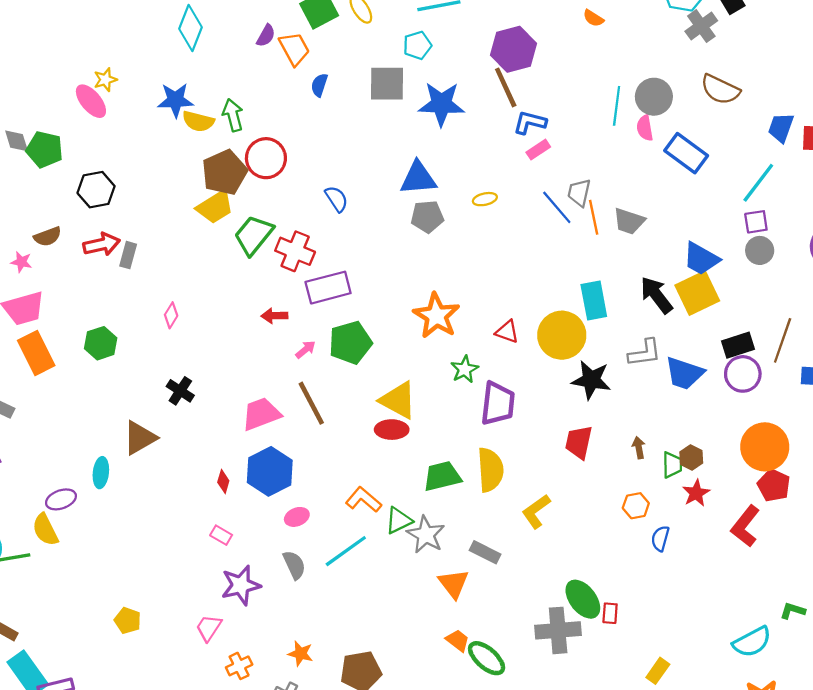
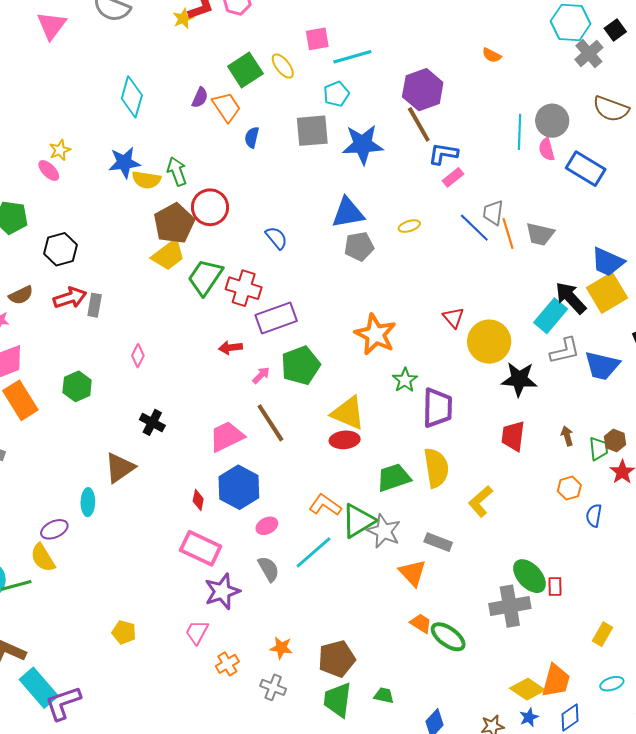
pink ellipse: (91, 101) -> (49, 170), size x0.7
cyan rectangle: (594, 300) -> (551, 316), moved, turned 56
red triangle: (507, 332) -> (453, 318), moved, turned 35
green triangle: (399, 521) -> (358, 521), size x1.4
pink rectangle: (221, 535) -> (201, 548), size x2.0

